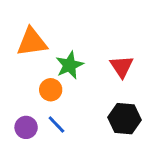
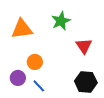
green star: (69, 65) -> (61, 21), moved
purple circle: (26, 127) -> (18, 78), moved

